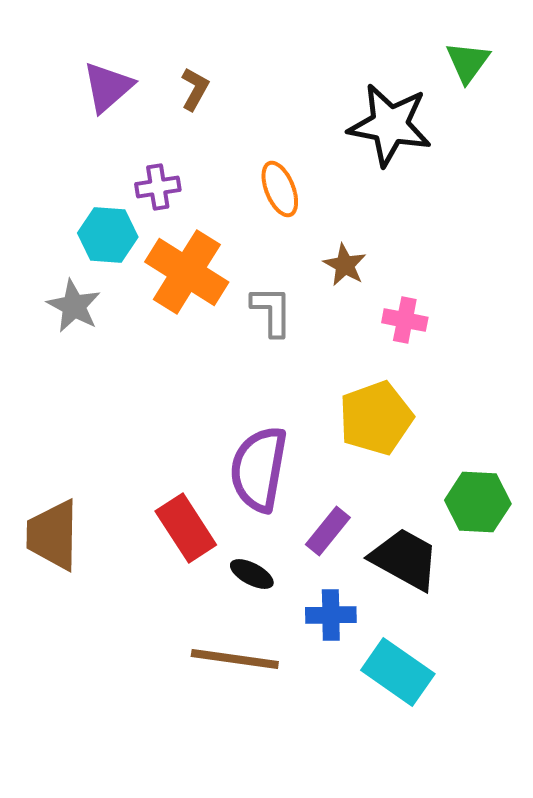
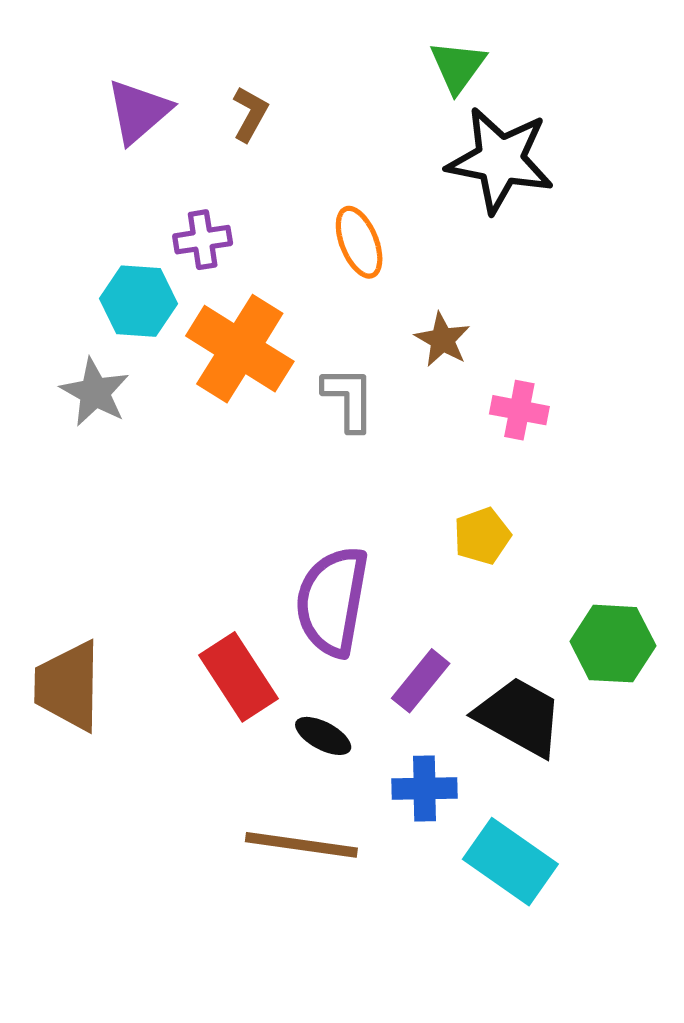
green triangle: (468, 62) -> (458, 67), moved
yellow pentagon: (376, 418) -> (482, 536), size x0.6

